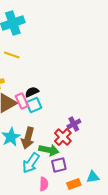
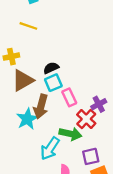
pink rectangle: (22, 101) -> (69, 97), moved
brown arrow: (28, 138) -> (41, 106), moved
purple square: (59, 165) -> (91, 156), moved

